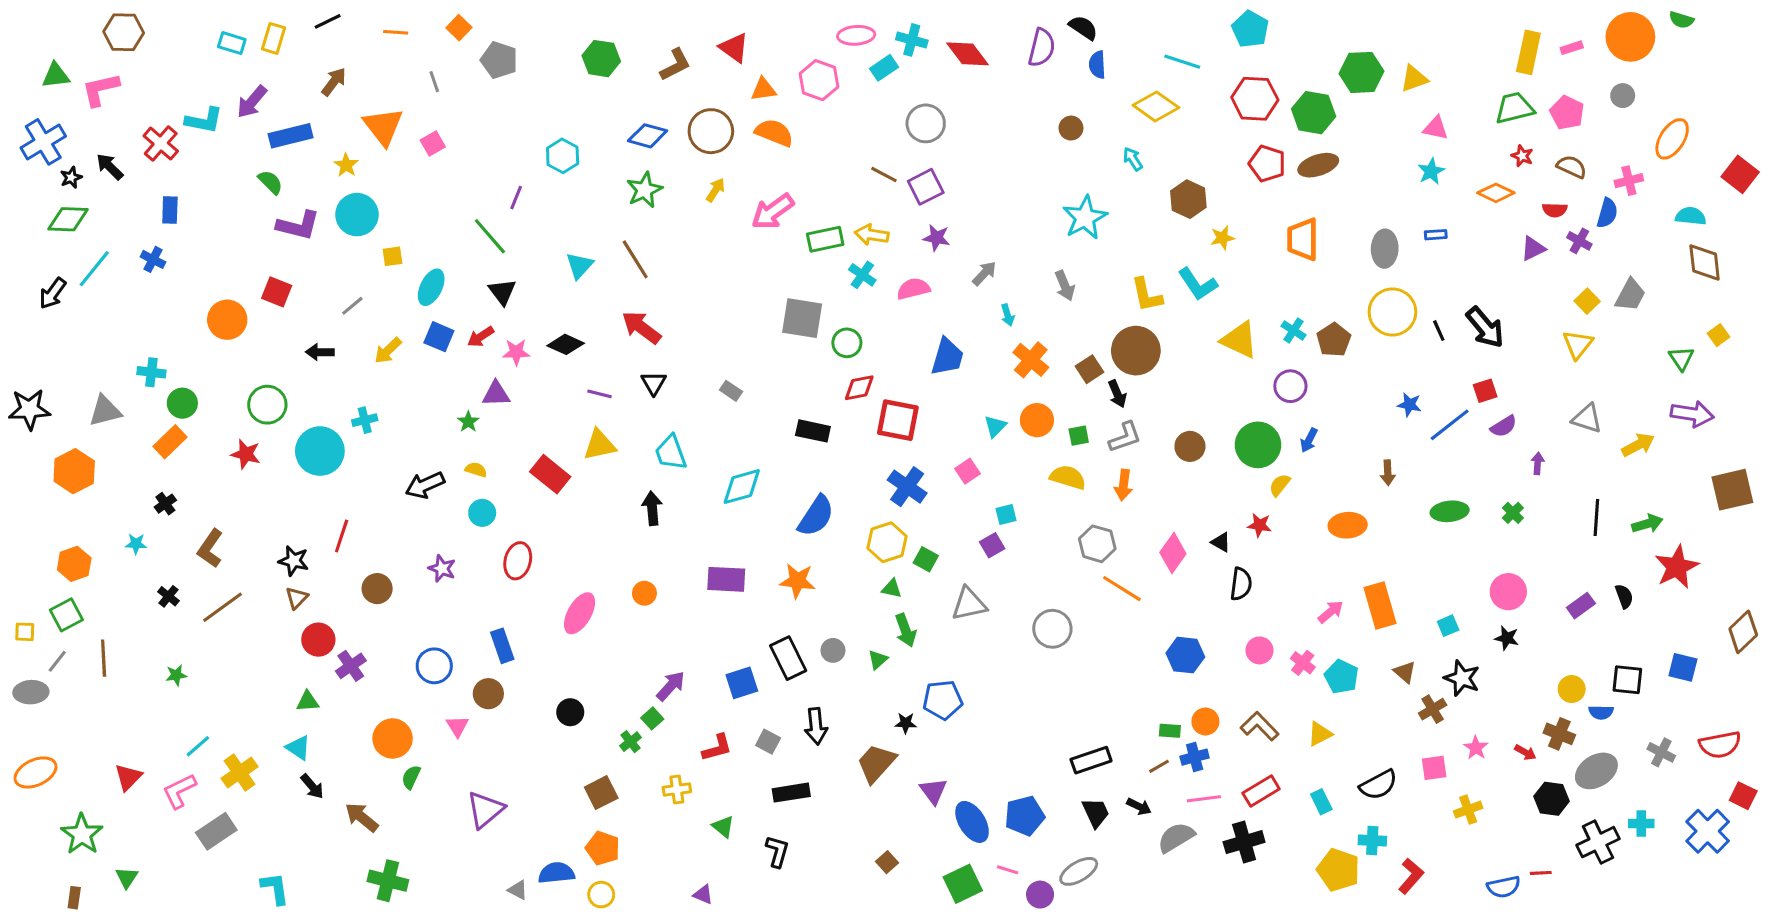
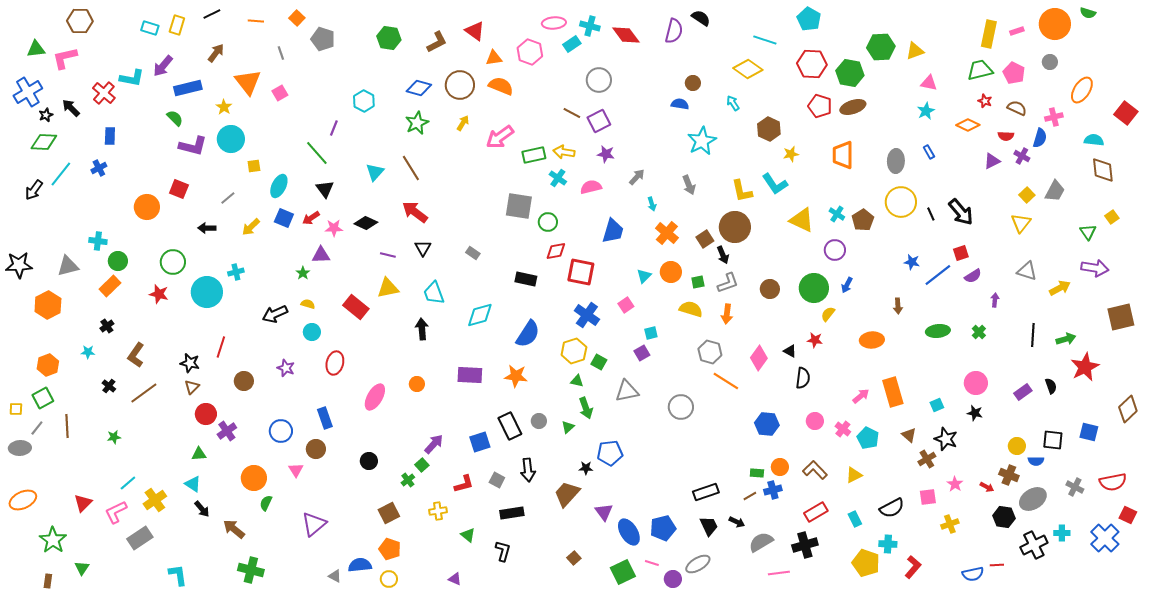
blue semicircle: (1097, 65) -> (680, 104), moved, turned 102
blue rectangle: (1436, 235) -> (929, 152), turned 64
blue cross: (153, 259) -> (99, 168), turned 35
pink line: (1204, 799) -> (779, 573), moved

